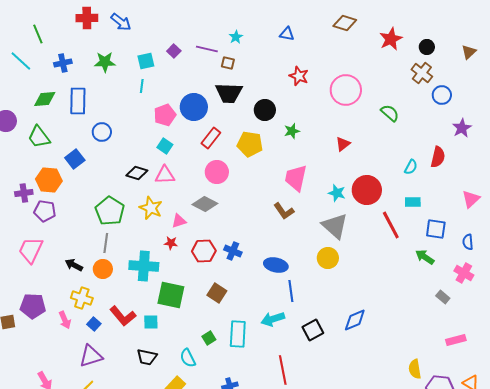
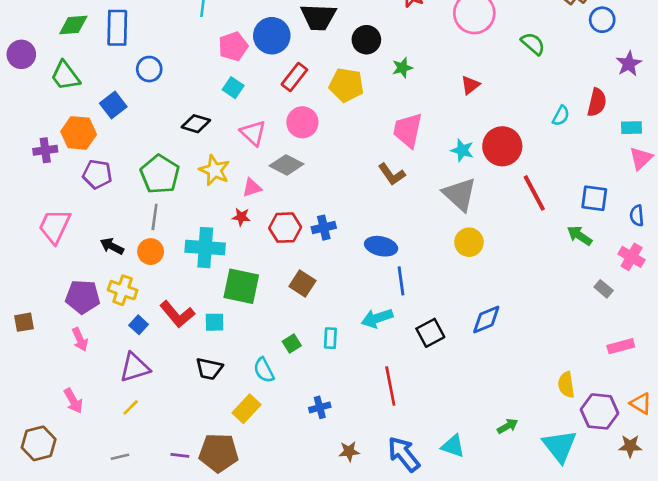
pink triangle: (165, 175) -> (253, 133), moved, turned 45
cyan rectangle: (413, 202) -> (632, 128), moved
purple pentagon: (45, 211) -> (97, 174), moved
blue cross: (233, 251) -> (324, 228), turned -36
yellow circle: (328, 258) -> (469, 242), moved
purple pentagon: (33, 306) -> (83, 297), moved
pink arrow: (65, 320) -> (80, 339), moved
cyan rectangle: (238, 334) -> (330, 338), size x0.6

